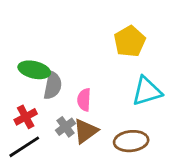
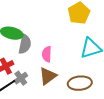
gray cross: (66, 127) -> (21, 78), moved

